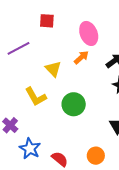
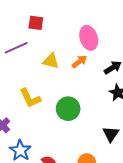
red square: (47, 21) -> (36, 23), moved
yellow triangle: (53, 69) -> (51, 61), moved, turned -36

